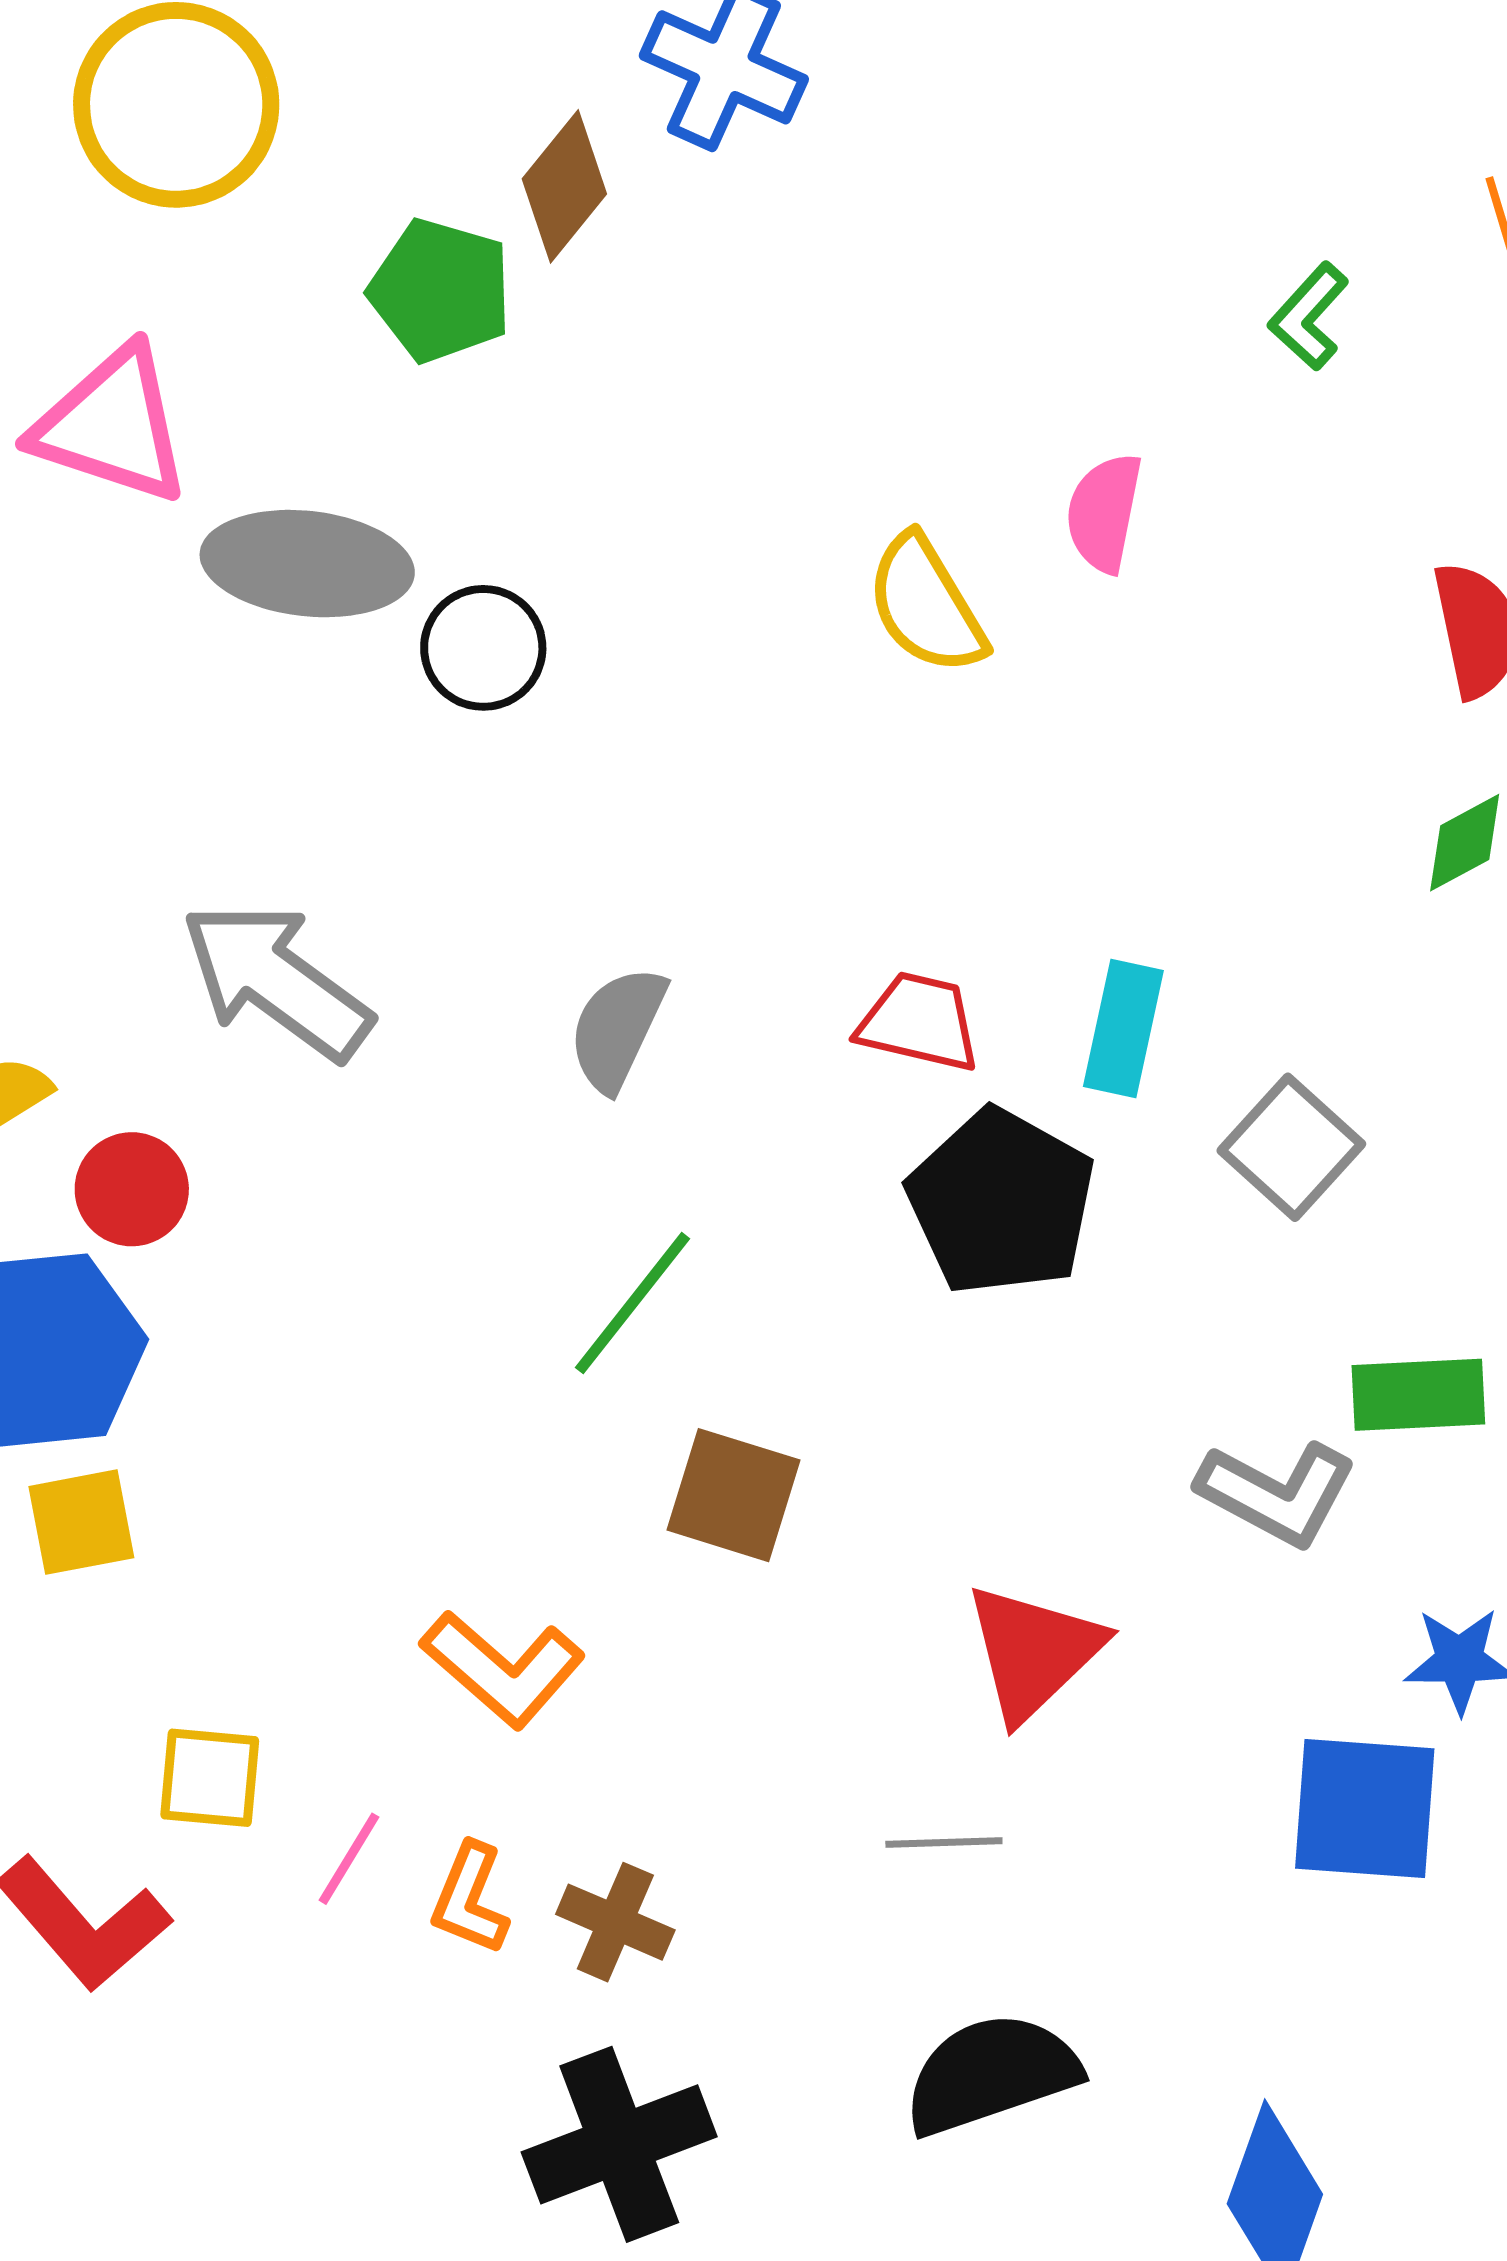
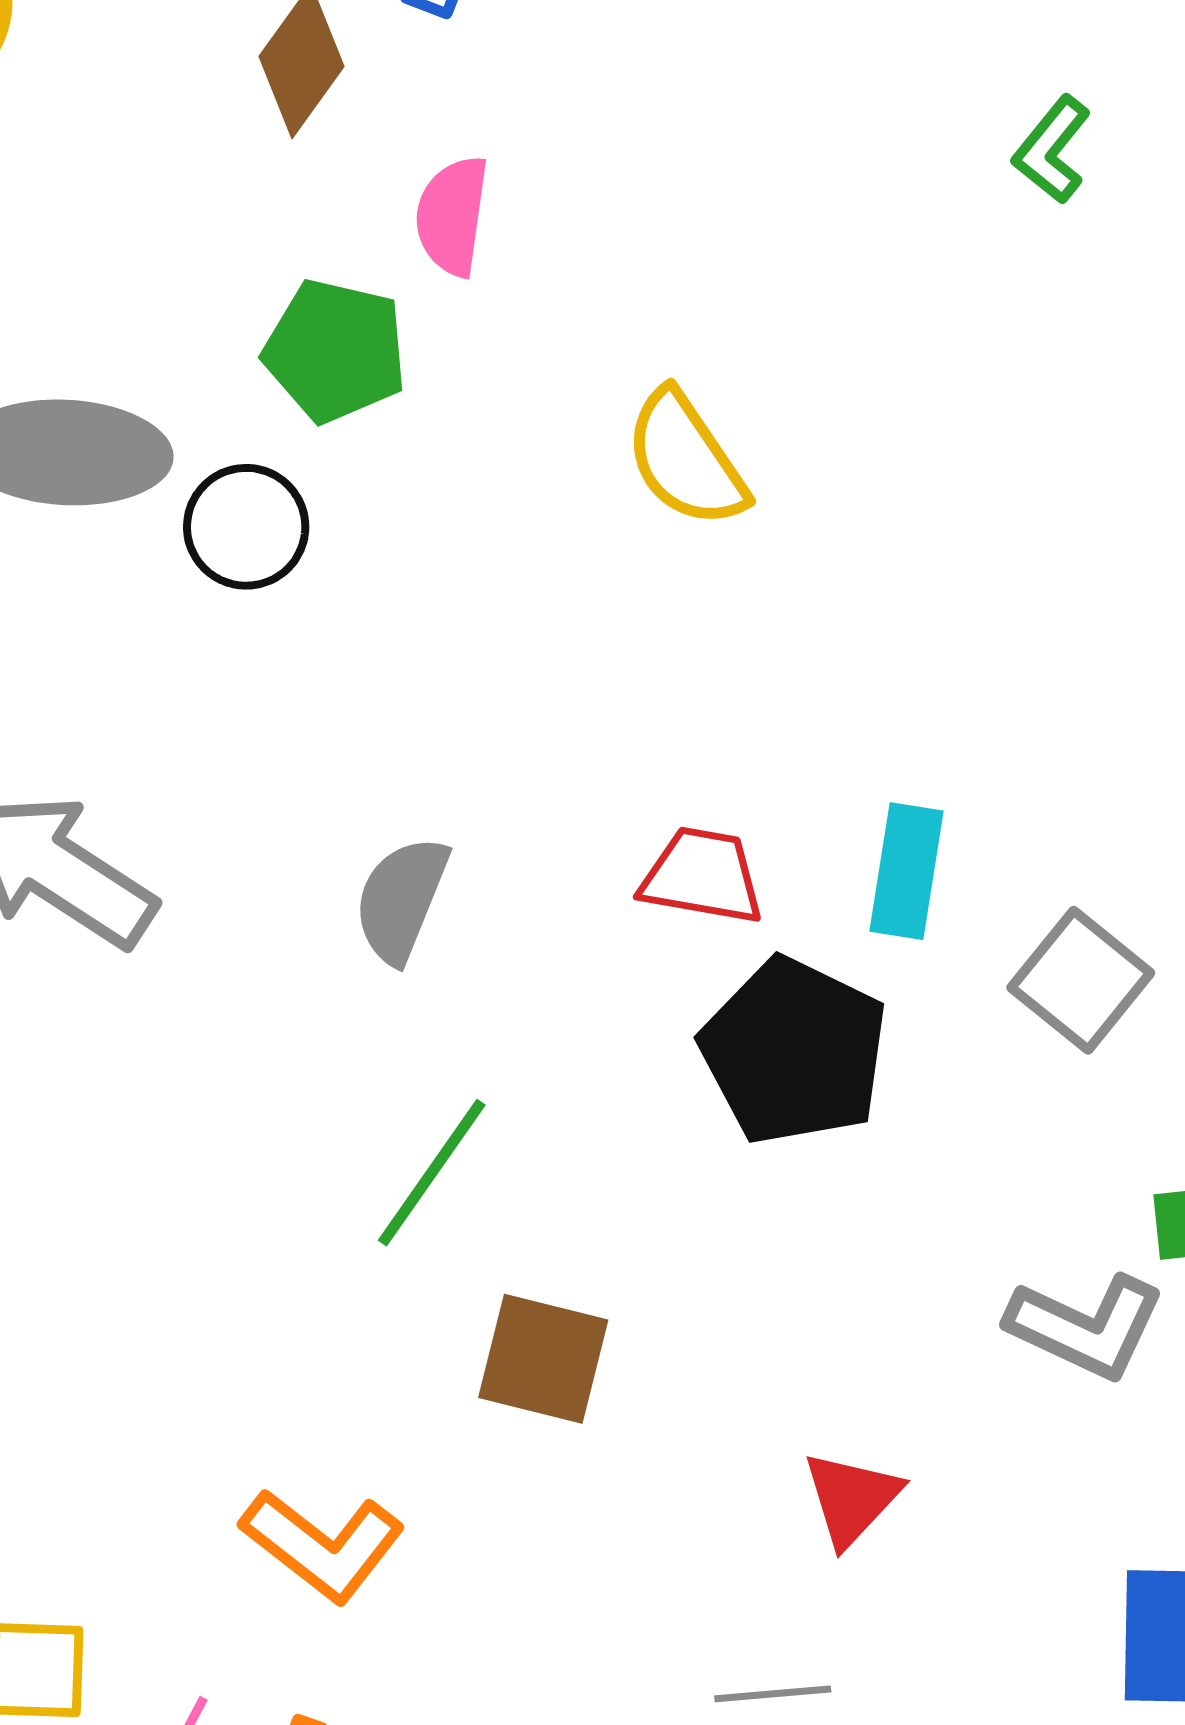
green pentagon: (440, 291) -> (335, 351), moved
pink semicircle: (1104, 513) -> (452, 216), moved
red triangle: (1034, 1652) -> (852, 1499), size x0.7

